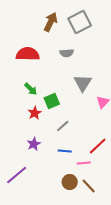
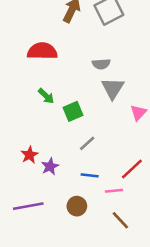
gray semicircle: (67, 53) -> (101, 64), moved
red star: (35, 113) -> (29, 155), moved
purple line: (17, 175) -> (28, 206), turned 30
brown circle: (70, 182) -> (77, 206), moved

